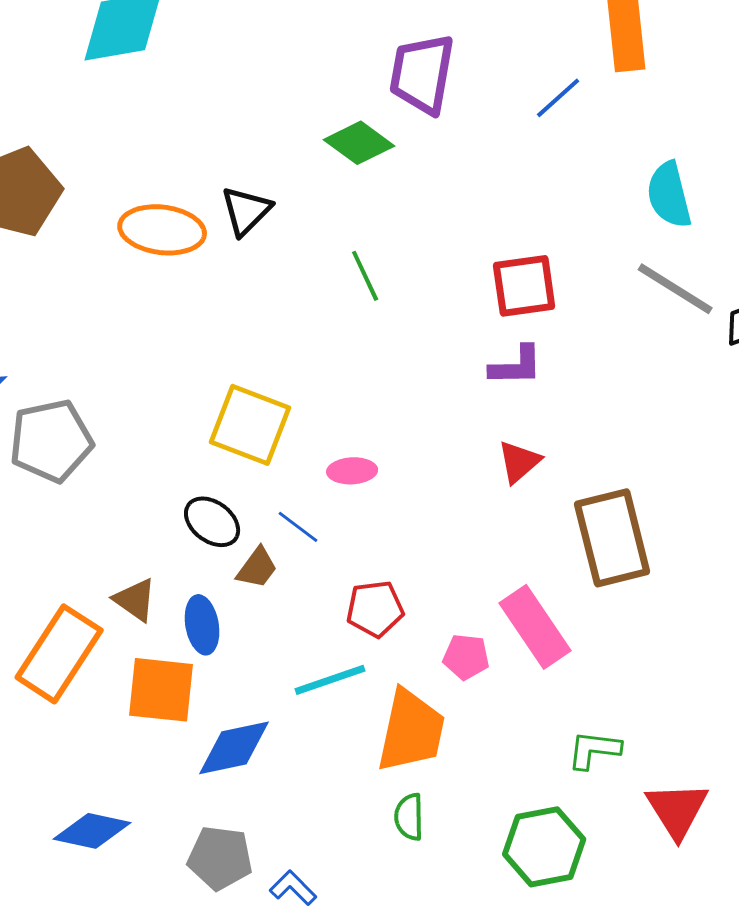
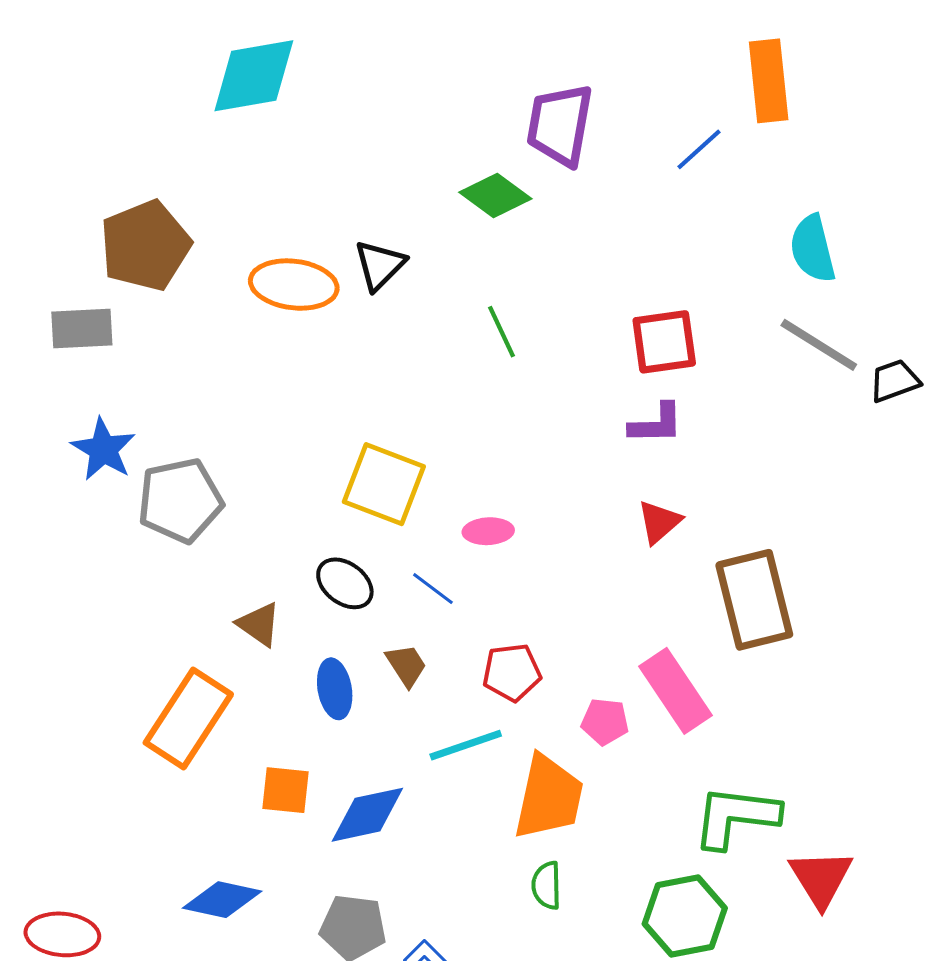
brown trapezoid: (257, 568) -> (406, 665), moved, turned -69
brown triangle: (135, 600) -> (259, 624), moved
orange square: (161, 690) -> (286, 790), moved, size x0.7
green L-shape: (594, 750) -> (736, 817), size x1.6

